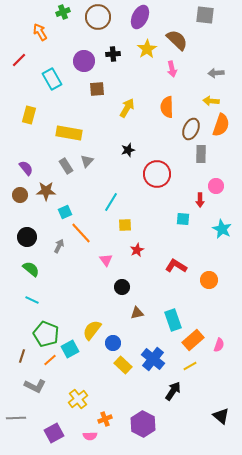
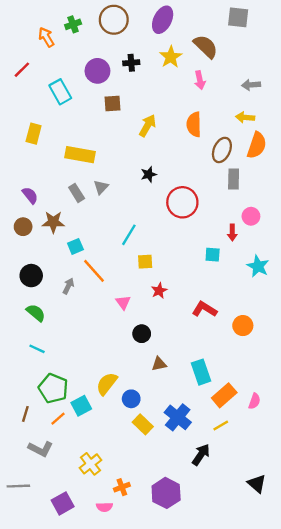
green cross: (63, 12) -> (73, 24), moved

